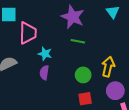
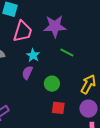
purple star: (73, 17) -> (55, 26), moved, turned 30
green circle: (83, 75) -> (52, 84), moved

